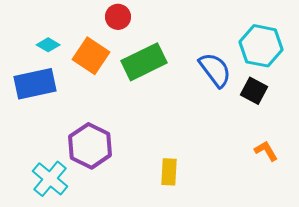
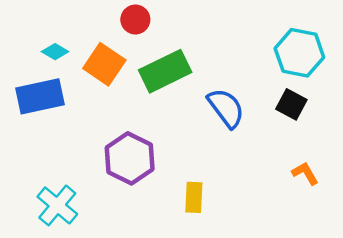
blue semicircle: (215, 70) -> (226, 108), moved
purple hexagon: (90, 146) -> (130, 158), moved

